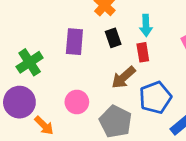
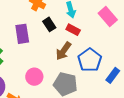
red rectangle: (143, 52) -> (73, 30), turned -40

